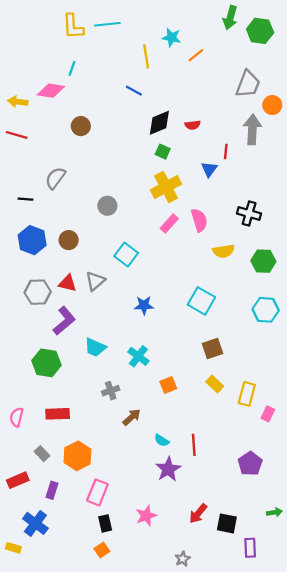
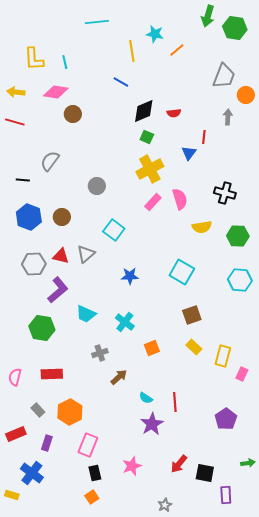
yellow L-shape: (73, 26) -> (34, 59), moved
cyan line: (72, 69) -> (65, 62), turned -32
pink diamond: (51, 91) -> (56, 92), moved
gray arrow: (252, 129) -> (228, 117), size x0.6

